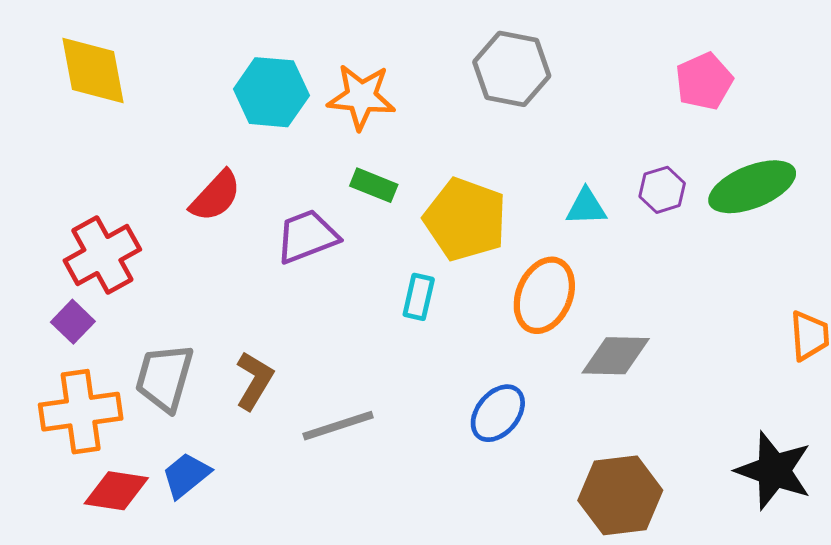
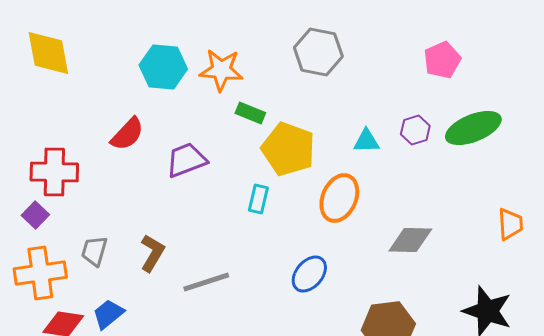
green rectangle: (374, 185) -> (250, 113), moved
red cross: (102, 255) -> (54, 172), turned 30
gray diamond: (616, 356) -> (410, 240), moved
gray trapezoid: (164, 378) -> (94, 251), size x0.7

